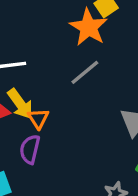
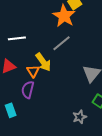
yellow arrow: (20, 104) -> (43, 62), moved

